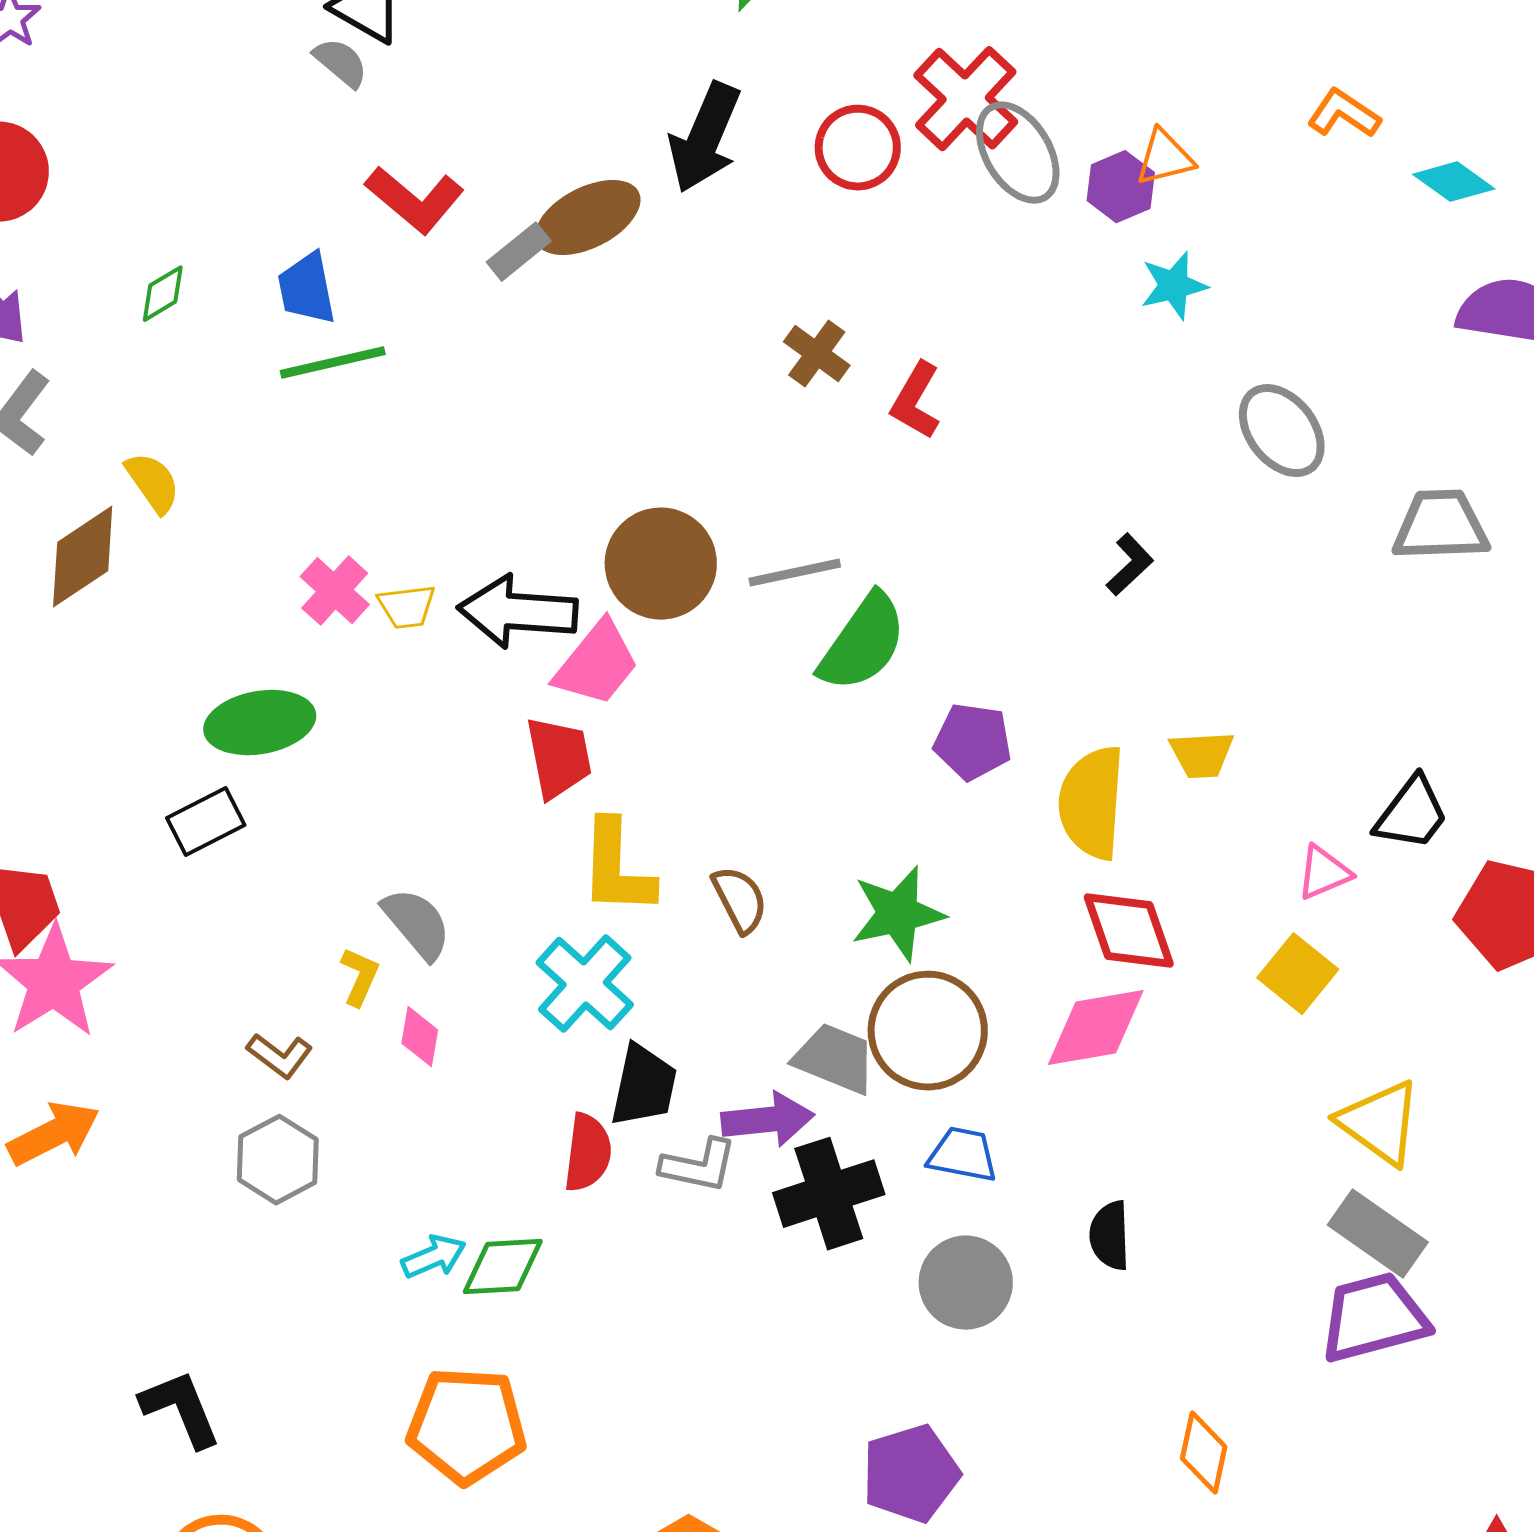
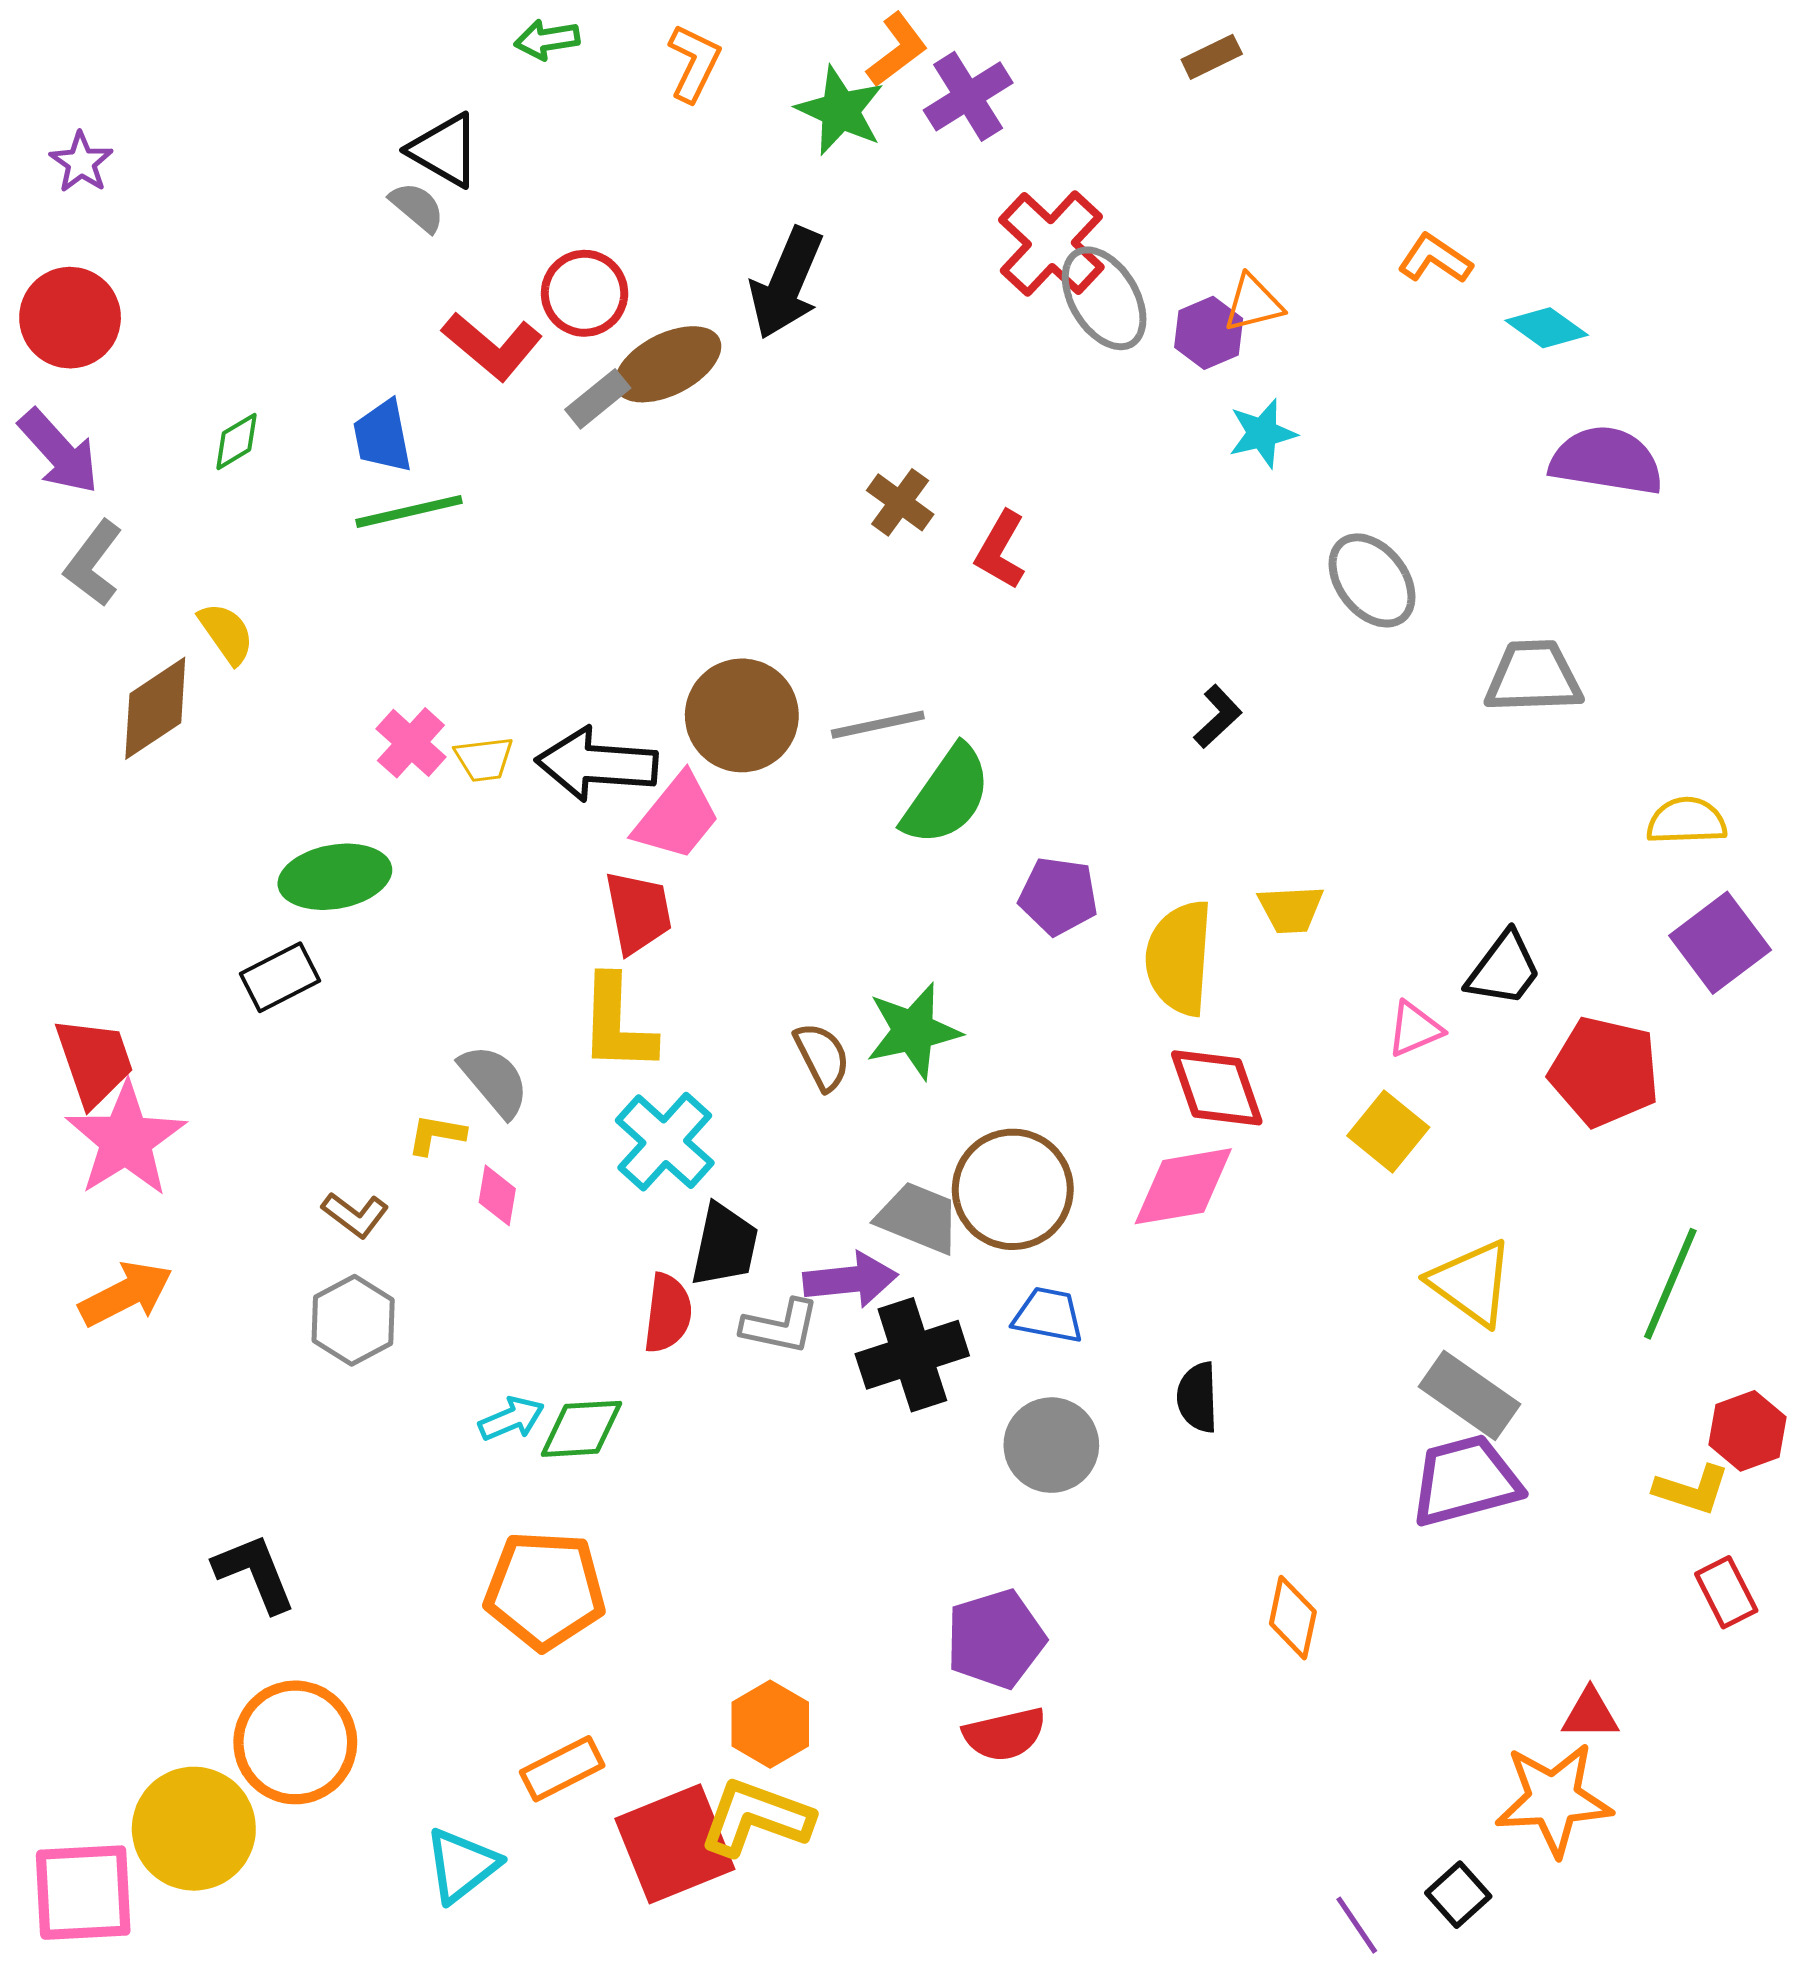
red circle: (858, 148) -> (585, 293), moved
yellow L-shape: (617, 868) -> (617, 1024), moved
green star: (898, 914) -> (913, 1031), moved
yellow L-shape: (360, 977) -> (436, 1135), turned -104

